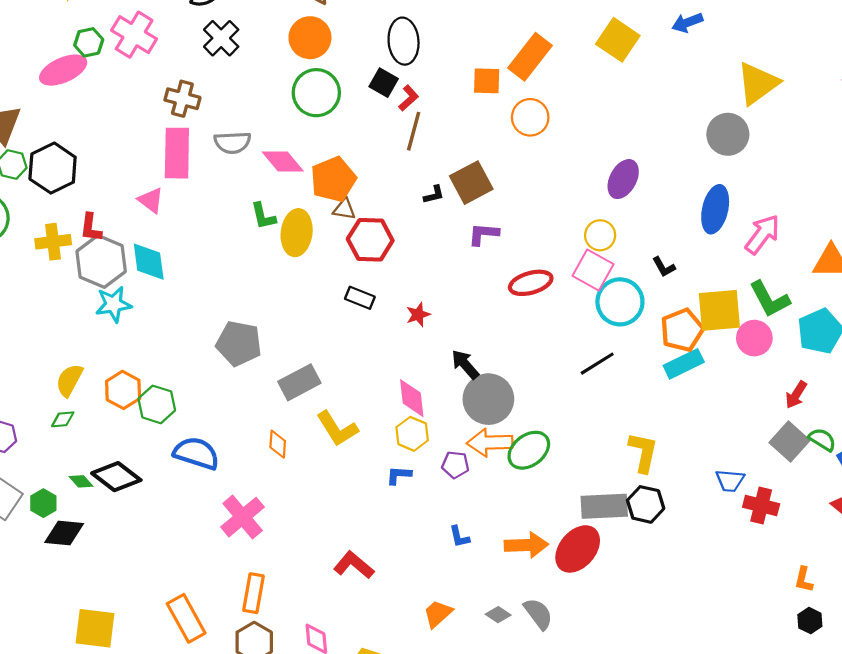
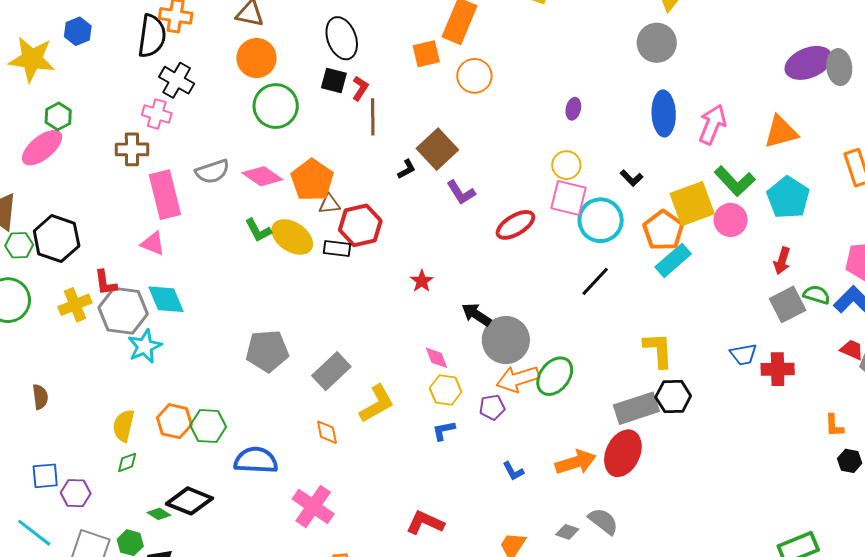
pink cross: (134, 35) -> (157, 114), moved, size x0.7
brown cross: (182, 99) -> (132, 149), moved
purple ellipse: (623, 179) -> (573, 109), size x0.6
yellow ellipse: (297, 233) -> (292, 237), turned -48
purple L-shape: (483, 234) -> (461, 192), turned -112
black rectangle: (360, 298) -> (337, 248), moved
pink diamond: (412, 398) -> (436, 358), size x0.7
yellow L-shape: (337, 429) -> (377, 404), turned -72
gray square: (790, 441) -> (788, 304), turned 36

